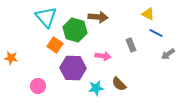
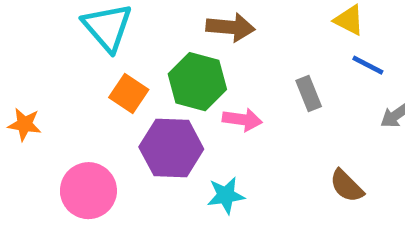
green hexagon: (75, 30) -> (197, 82), moved
brown semicircle: (119, 84) -> (347, 186), moved
pink circle: (38, 86) -> (88, 191), size x1.5

